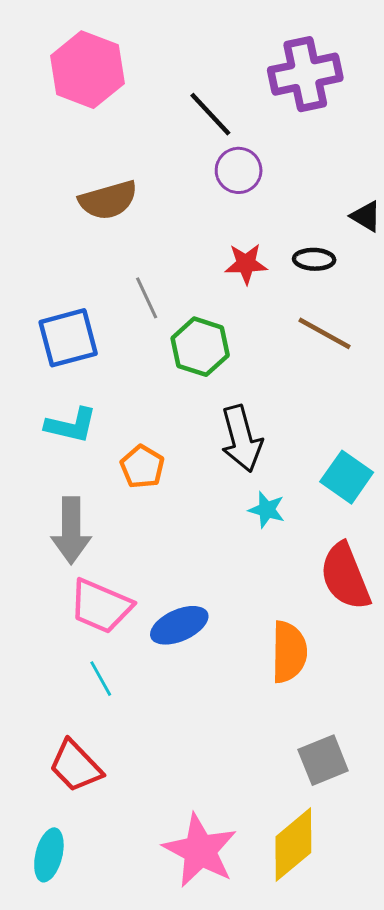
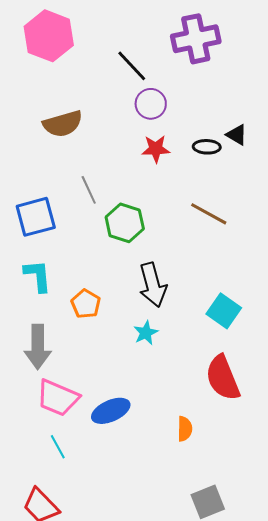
black ellipse: (314, 259) -> (207, 147), moved
red star: (246, 264) -> (156, 149), moved
cyan L-shape: (71, 425) -> (38, 276), turned -108
cyan star: (267, 510) -> (146, 333), moved, turned 30
orange semicircle: (289, 652) -> (185, 429), size x0.6

